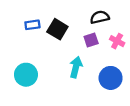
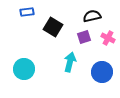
blue rectangle: (32, 25) -> (27, 12), moved

